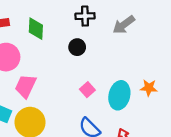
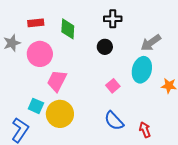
gray arrow: (124, 25) -> (151, 43), moved
cyan ellipse: (119, 95) -> (142, 70), moved

